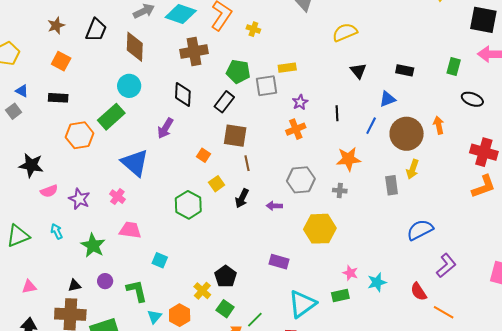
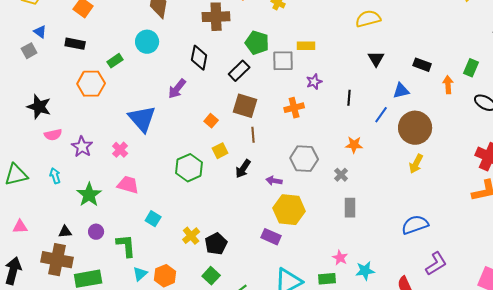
green rectangle: (111, 117) -> (115, 61), moved, size x0.6
orange arrow: (439, 125) -> (448, 85), moved
orange cross: (296, 129) -> (294, 108), moved
orange star: (348, 159) -> (354, 145), size x0.7
gray rectangle: (392, 185) -> (350, 208), moved
gray cross: (340, 191) -> (341, 175), turned 32
yellow hexagon: (320, 229) -> (289, 210), moved
yellow cross: (202, 291) -> (191, 236), moved

